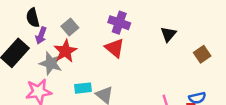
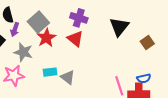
gray square: (70, 27) -> (38, 22), size x1.5
black triangle: (168, 34) -> (119, 27), size x1.5
red star: (65, 51) -> (46, 38), moved

